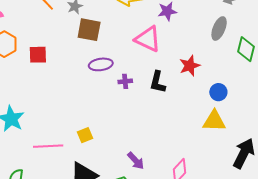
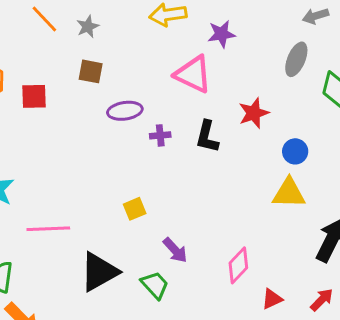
brown square: (89, 30) -> (91, 71), moved, size x0.7
yellow square: (85, 135) -> (135, 209), moved

